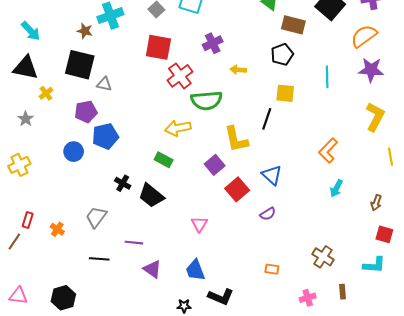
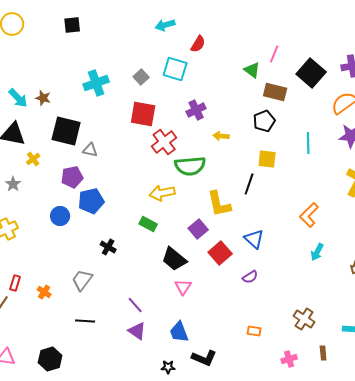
brown star: (85, 31) -> (43, 98), moved
black trapezoid: (151, 196) -> (174, 259), moved
purple line: (134, 243) -> (135, 305), moved, turned 42

